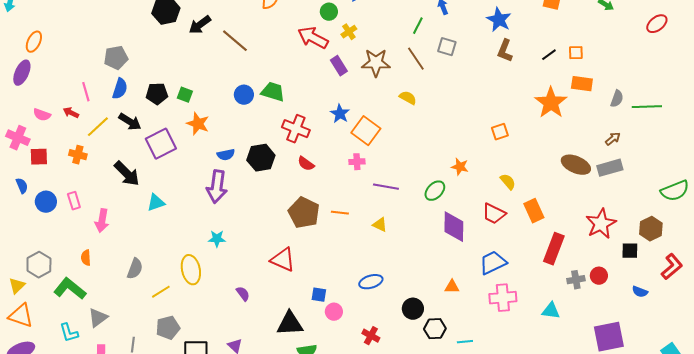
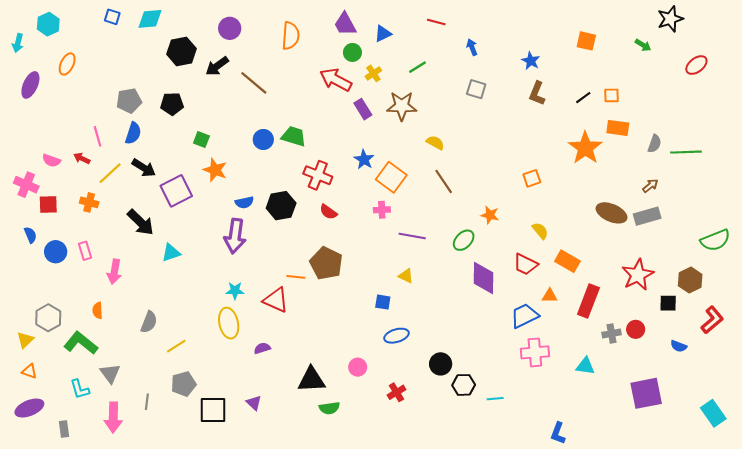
blue star: (499, 20) -> (531, 61), size x0.7
green line: (418, 26) -> (417, 67), moved, turned 30
orange ellipse: (34, 42) -> (67, 64), moved
brown line: (416, 59) -> (444, 181), moved
purple ellipse: (22, 73) -> (30, 85), moved
black pentagon: (157, 94) -> (172, 104), moved
orange rectangle: (534, 211) -> (567, 261), turned -35
orange line: (340, 213) -> (296, 277), moved
red triangle: (283, 260) -> (276, 300), moved
yellow ellipse: (191, 270) -> (229, 323), moved
orange triangle: (452, 287) -> (550, 296), moved
purple semicircle: (243, 294) -> (262, 348), turned -70
blue square: (319, 295) -> (383, 302), moved
orange triangle: (21, 316) -> (29, 371), size x0.6
gray triangle: (98, 318) -> (110, 373), turned -30
red cross: (371, 336) -> (396, 392), turned 30

